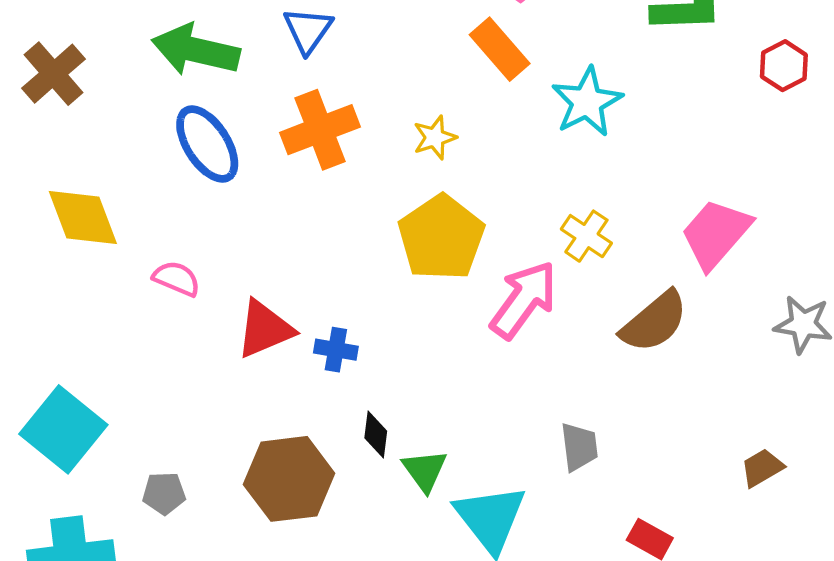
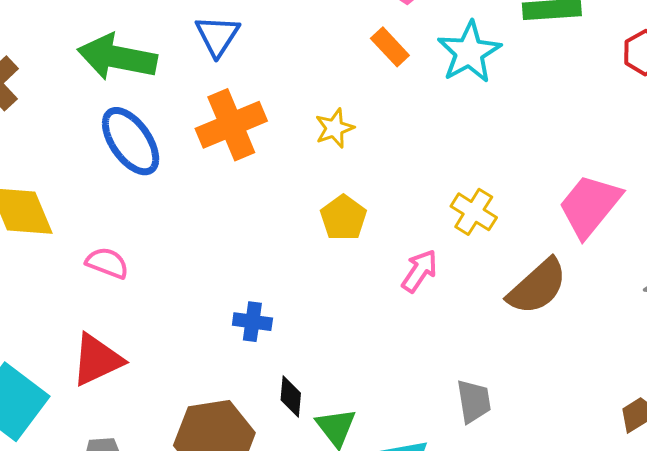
orange rectangle: (500, 49) -> (390, 47), size x0.7
cyan star: (587, 102) -> (469, 52), moved
yellow pentagon: (441, 238) -> (343, 218), size x0.6
pink arrow: (524, 300) -> (419, 271), size x0.6
red triangle: (265, 329) -> (97, 360), moved

